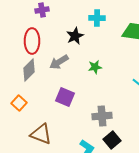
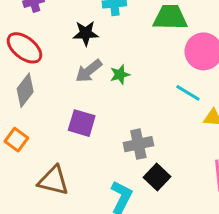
black star: (75, 36) -> (86, 33), turned 30
red ellipse: (32, 41) -> (24, 48), turned -45
gray arrow: (59, 62) -> (89, 71), moved

